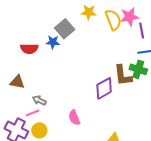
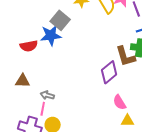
blue star: (53, 42) -> (51, 35), size x1.5
pink line: (32, 113) -> (43, 109), turned -48
pink semicircle: (74, 118) -> (119, 102), moved

